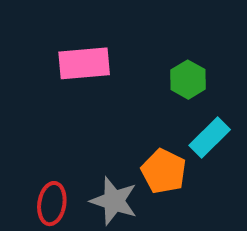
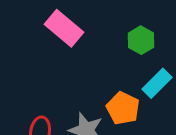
pink rectangle: (84, 63) -> (64, 28), turned 45

